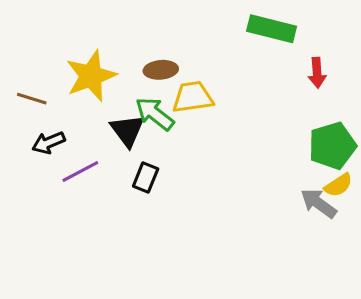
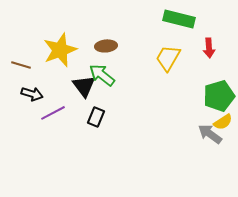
yellow trapezoid: (193, 97) -> (168, 58), moved, turned -52
black arrow: (48, 143) -> (32, 94), turned -140

